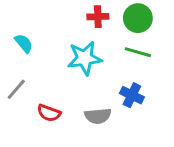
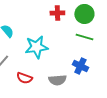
cyan star: (84, 58) -> (36, 47), moved

